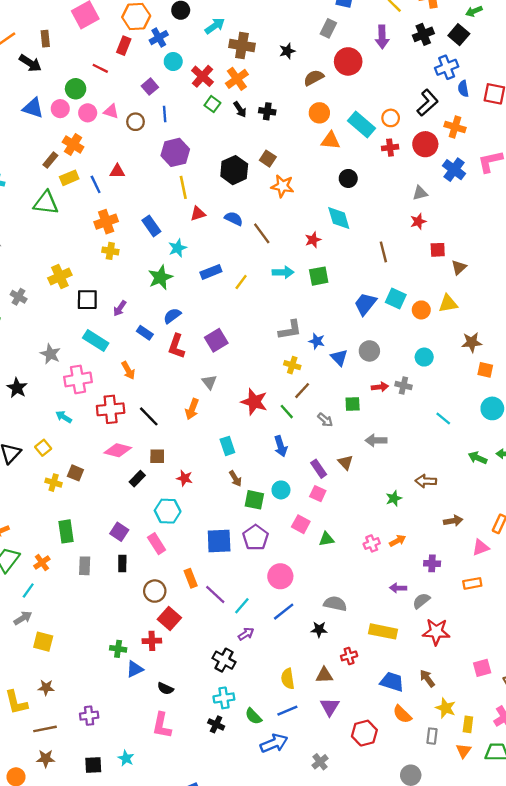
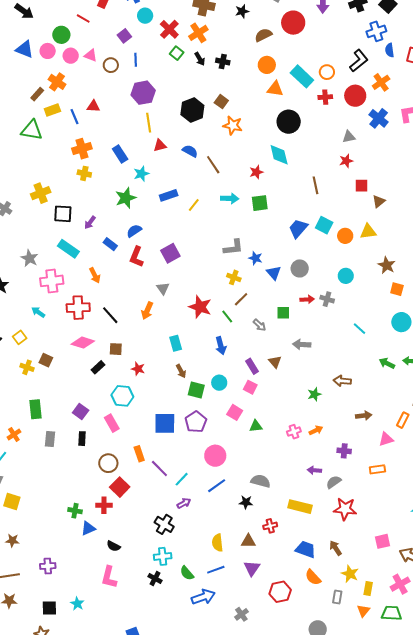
orange cross: (455, 127) -> (381, 82), turned 36
black circle: (348, 178) -> (289, 122), size x1.5
brown star: (472, 342) -> (387, 265), turned 30

